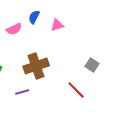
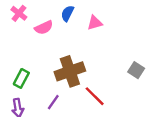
red line: (76, 90) -> (95, 96), moved
purple line: (22, 92) -> (53, 102), turned -40

